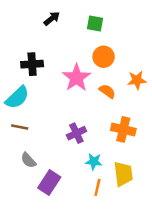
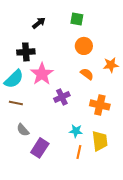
black arrow: (52, 18) -> (39, 23), moved
pink star: (76, 78) -> (42, 74), moved
purple cross: (76, 133) -> (62, 97), moved

